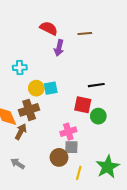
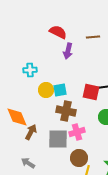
red square: (83, 105) -> (91, 92), moved
brown cross: (29, 110) -> (66, 111), moved, turned 30
gray square: (71, 147) -> (58, 139), moved, size x1.5
brown circle: (59, 157) -> (79, 158), moved

